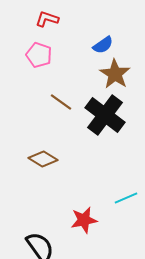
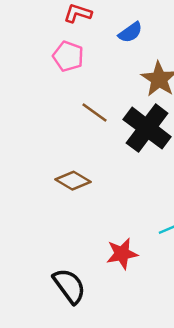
blue semicircle: (103, 45) -> (130, 32), moved

